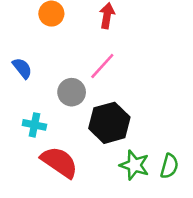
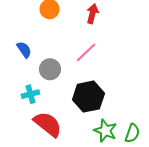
gray circle: (72, 92) -> (50, 69), moved
cyan cross: (34, 125) -> (30, 94), turned -30

